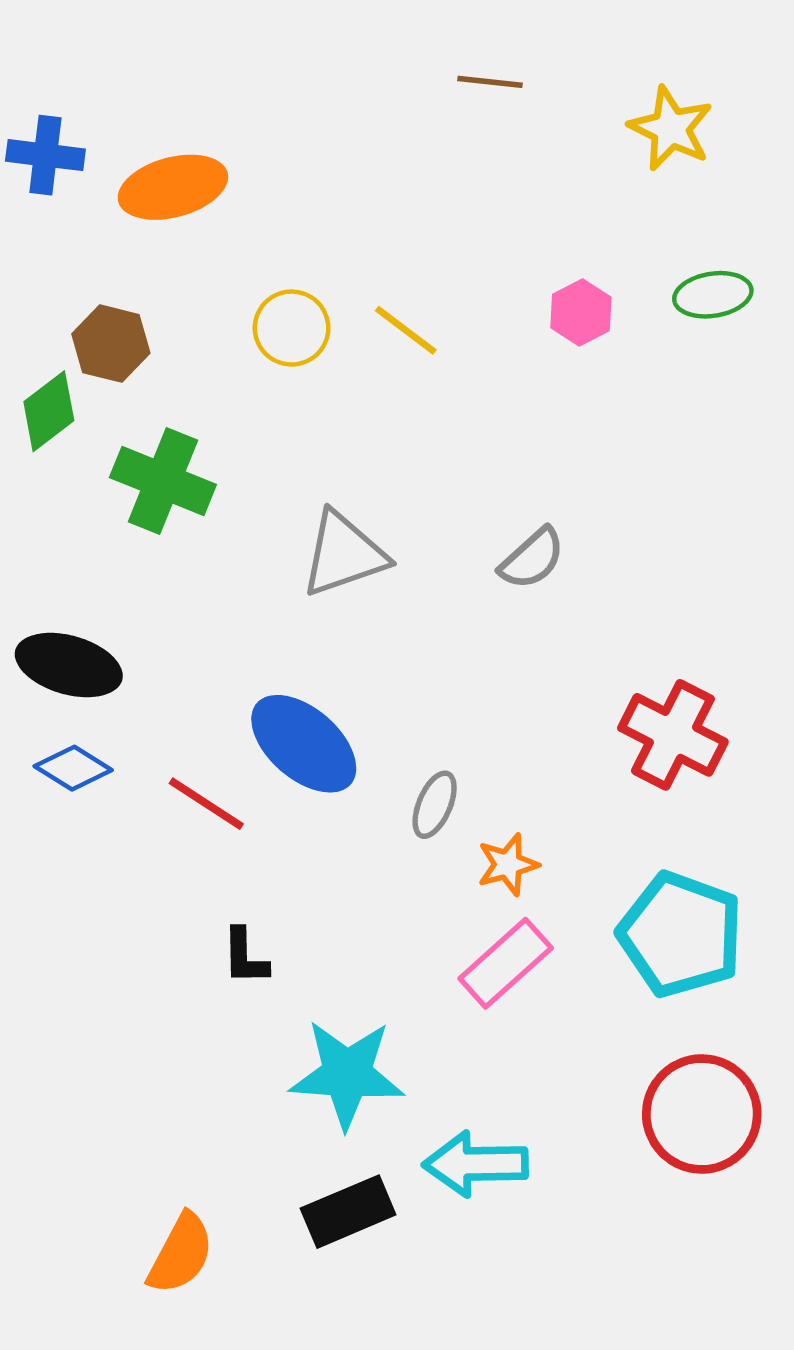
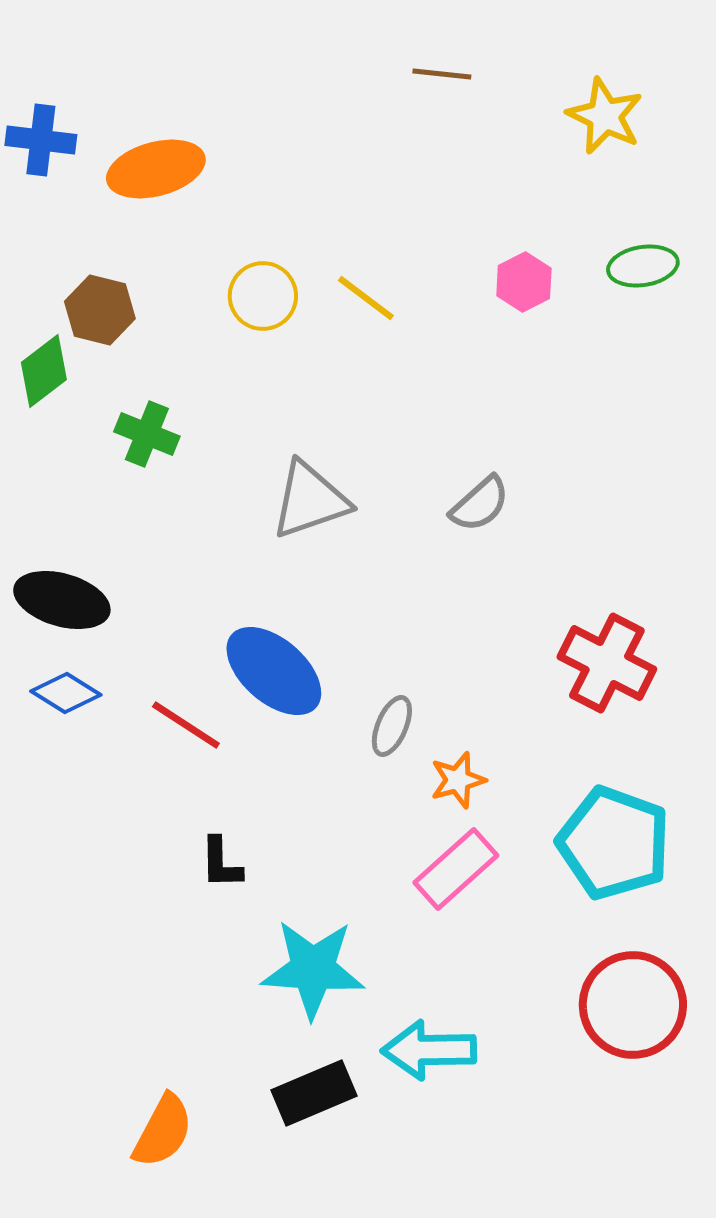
green cross: (163, 481) -> (147, 434), size x0.7

